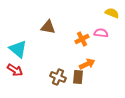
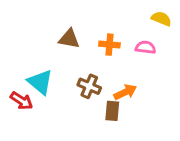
orange cross: (82, 39) -> (109, 45), moved, turned 32
cyan triangle: (18, 49) -> (40, 82), moved
brown cross: (58, 77) -> (89, 86), moved

